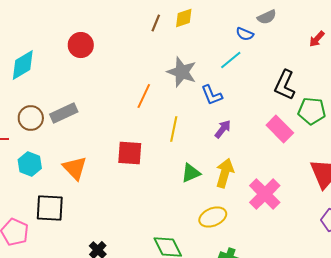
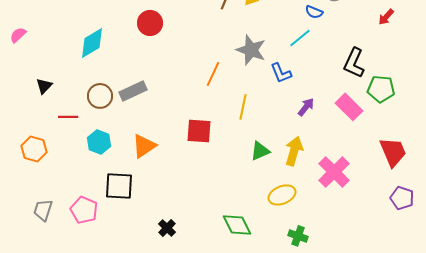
purple arrow: (223, 129) -> (306, 107), moved
orange triangle: (75, 168) -> (144, 146), turned 40

